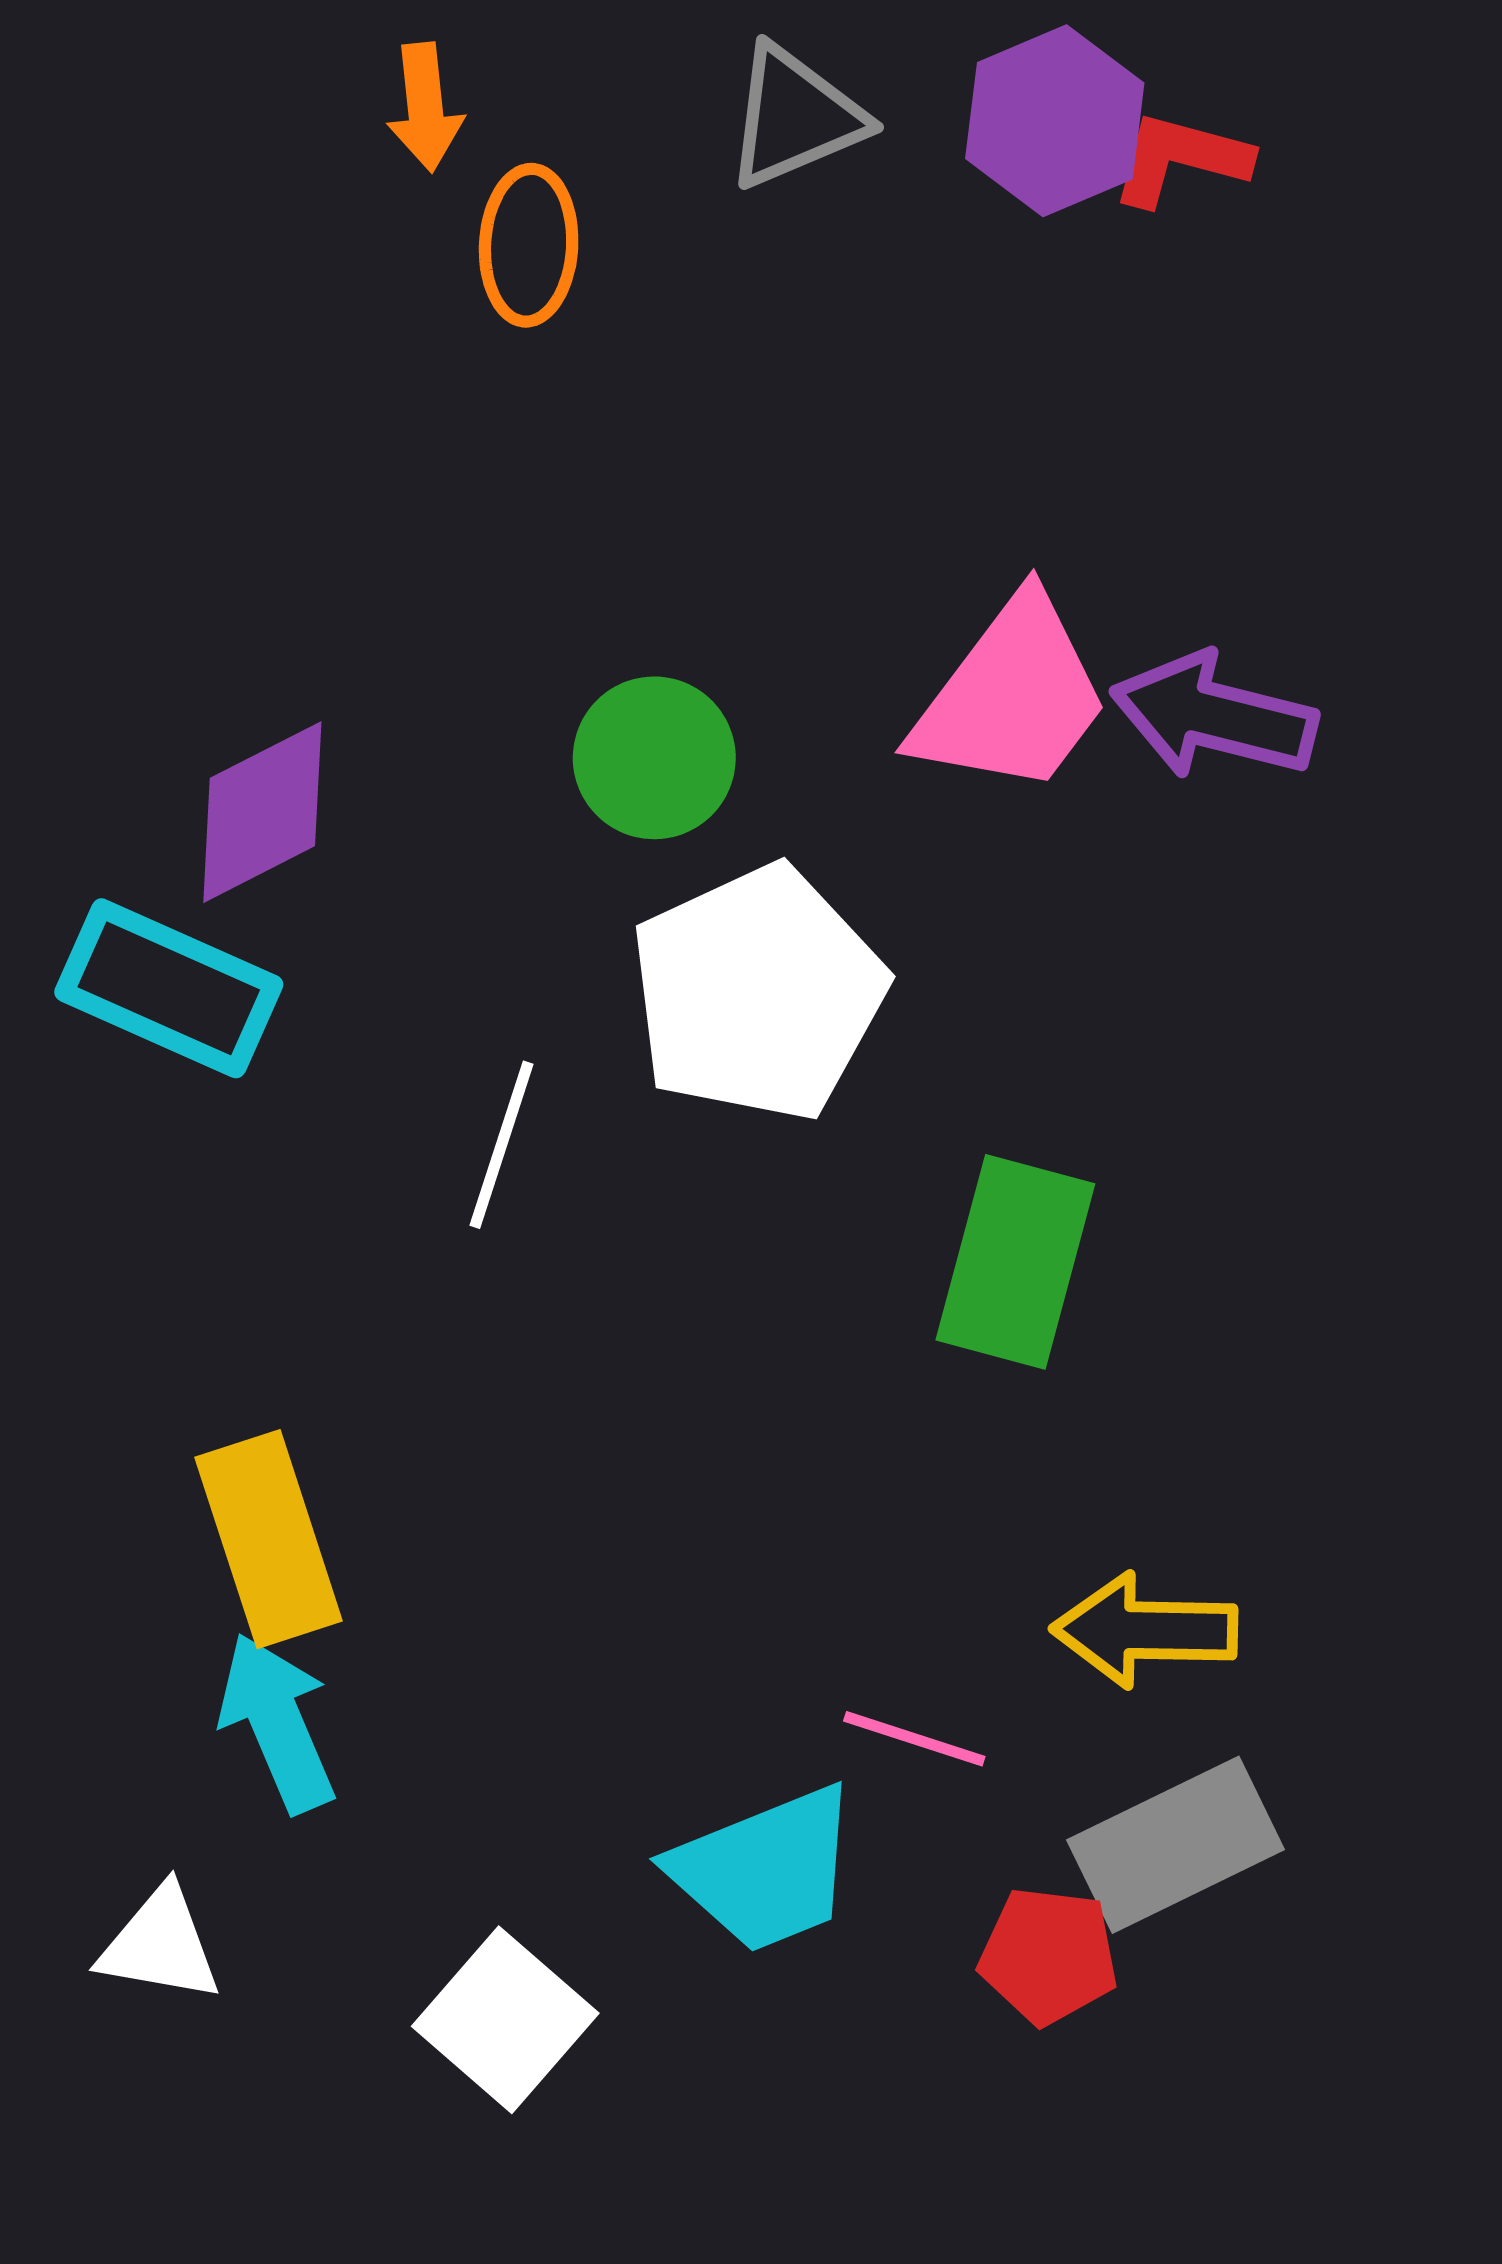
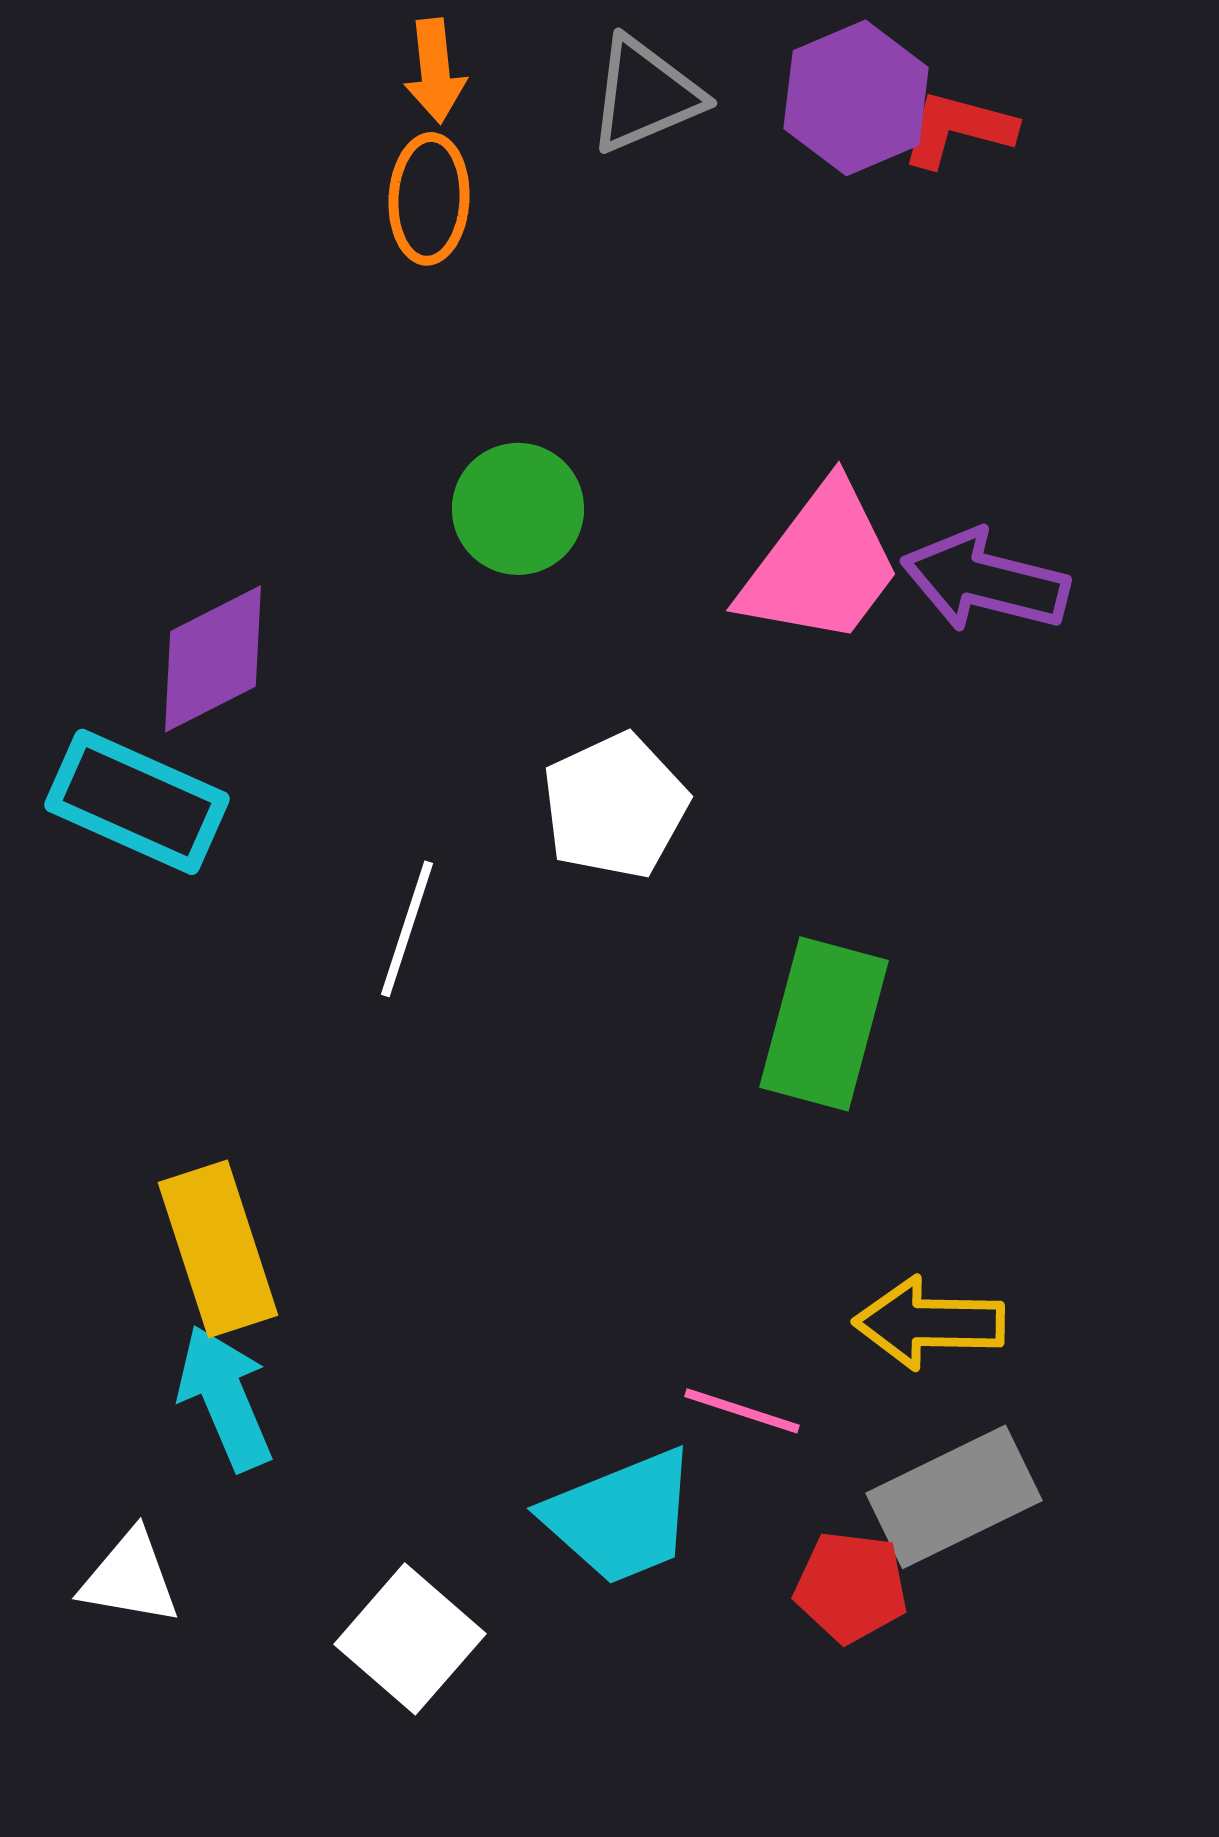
orange arrow: (425, 107) -> (435, 71), moved
green circle: (654, 758) -> (518, 509), moved
white pentagon: (758, 993) -> (615, 806), size x0.7

